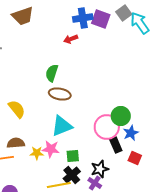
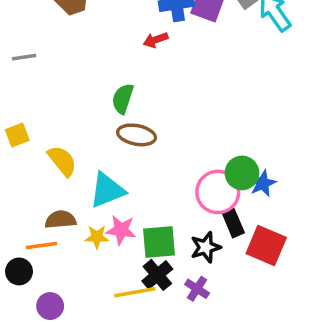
cyan triangle: (62, 126) -> (107, 190), moved
blue star: (131, 133) -> (263, 183), moved
green square: (73, 156) -> (159, 242), size x1.5
red square: (135, 158) -> (266, 246), size x1.6
black star: (100, 169) -> (206, 247), moved

